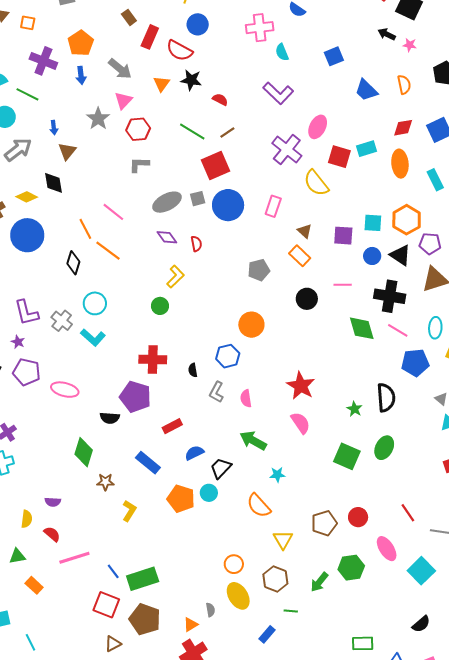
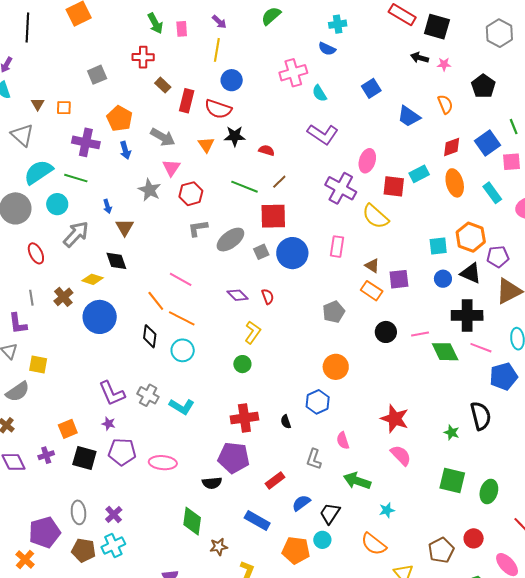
red square: (216, 165) -> (273, 216), turned 32
gray ellipse: (167, 202) -> (230, 240), moved
purple square: (343, 236) -> (399, 279), moved
pink line: (343, 285) -> (420, 334), moved
cyan circle: (95, 303) -> (183, 350), moved
gray L-shape: (216, 392) -> (314, 459), moved
green ellipse: (384, 448) -> (489, 491), moved

